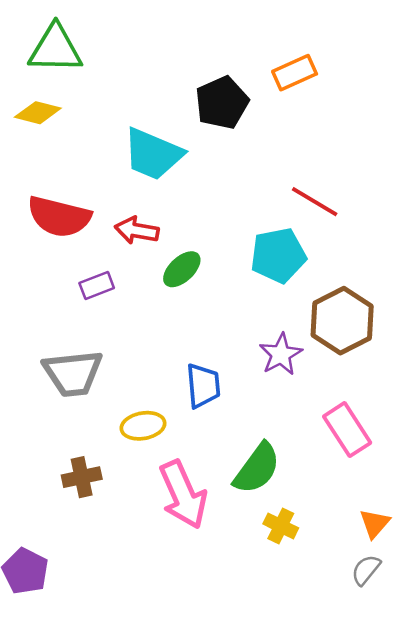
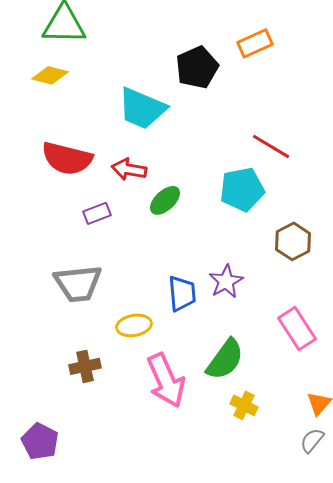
brown hexagon: (342, 321) -> (293, 241), size x0.7
purple star: (281, 354) -> (226, 281), moved

